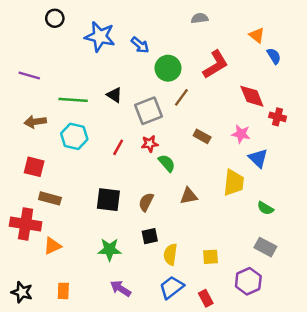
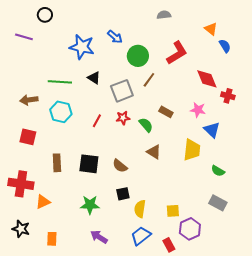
blue star: (100, 37) -> (82, 47), moved
purple line: (29, 75) -> (24, 37), moved
green semicircle: (167, 163) -> (146, 125), moved
brown triangle: (189, 196) -> (154, 152), moved, turned 42
brown rectangle: (50, 198) -> (57, 163), moved, turned 72
brown semicircle: (146, 202) -> (120, 166), turned -77
purple hexagon: (248, 281) -> (190, 229), moved
black star: (22, 292) -> (21, 229), moved

